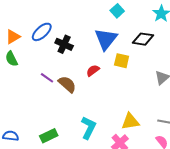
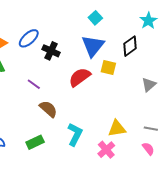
cyan square: (117, 11) -> (95, 18), moved
black diamond: (143, 39) -> (130, 46), turned -45
red semicircle: (93, 71) -> (80, 77), size x1.6
brown semicircle: (67, 84) -> (48, 109), moved

